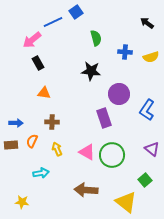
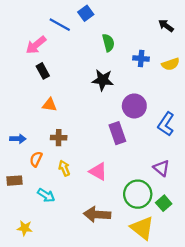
blue line: (53, 22) -> (60, 25), turned 54
brown rectangle: (11, 145) -> (15, 181), moved
purple triangle: (152, 149) -> (161, 168), moved
green circle: (112, 155) -> (138, 194), moved
cyan arrow: (41, 173) -> (46, 195), turned 42

